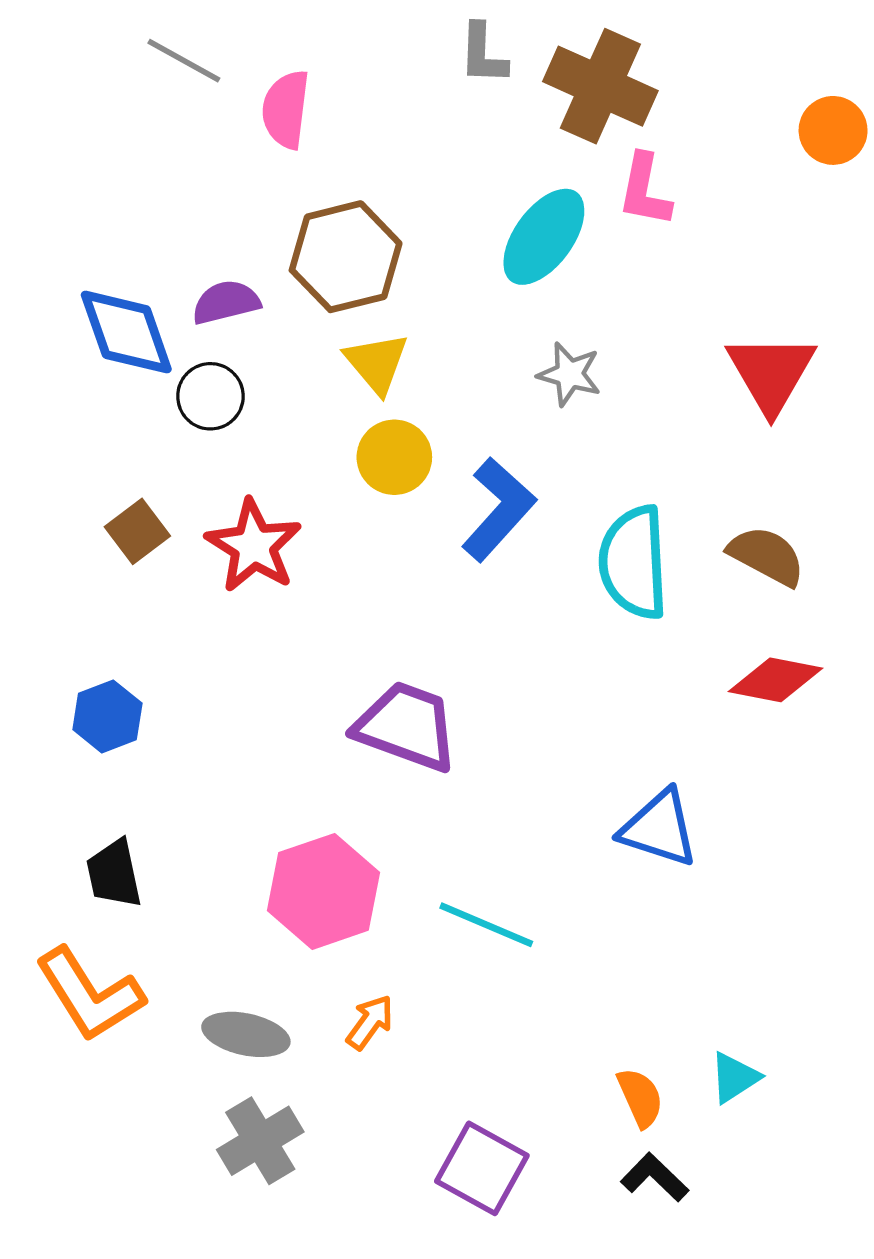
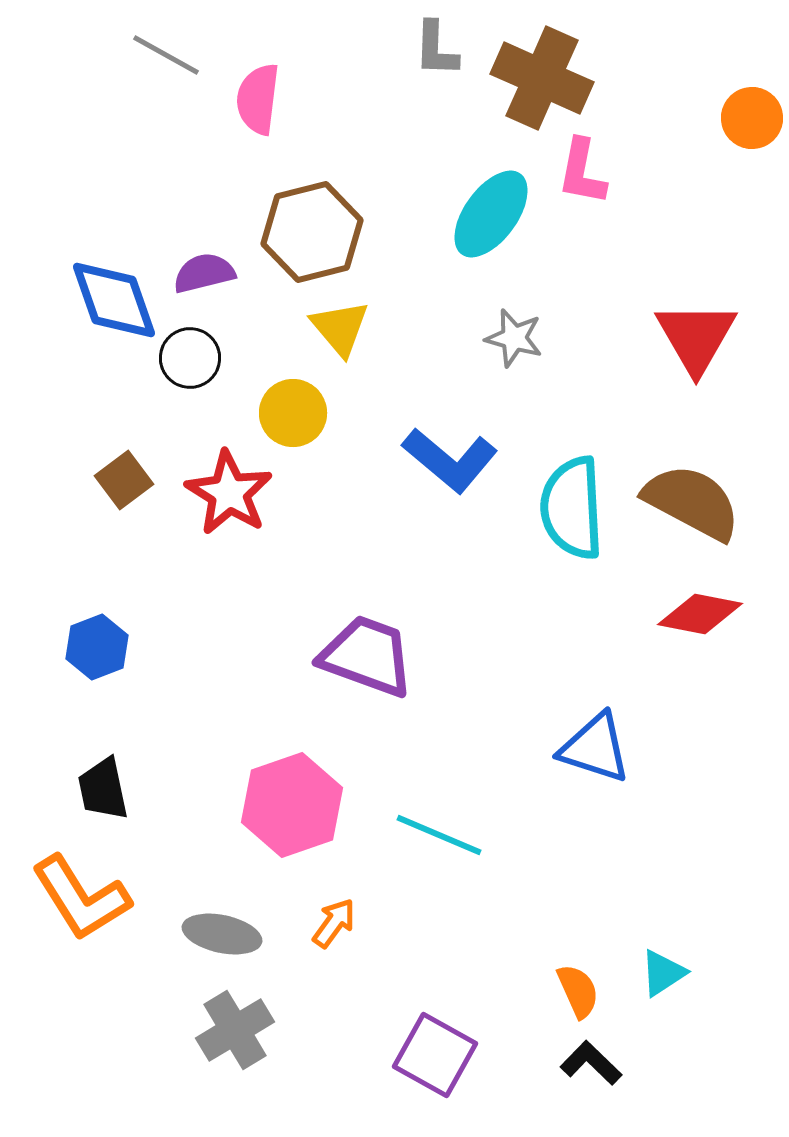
yellow circle: (394, 457) -> (293, 413), moved
blue L-shape: (498, 509) -> (450, 460), turned 88
brown semicircle: (767, 556) -> (692, 502), size x1.4

